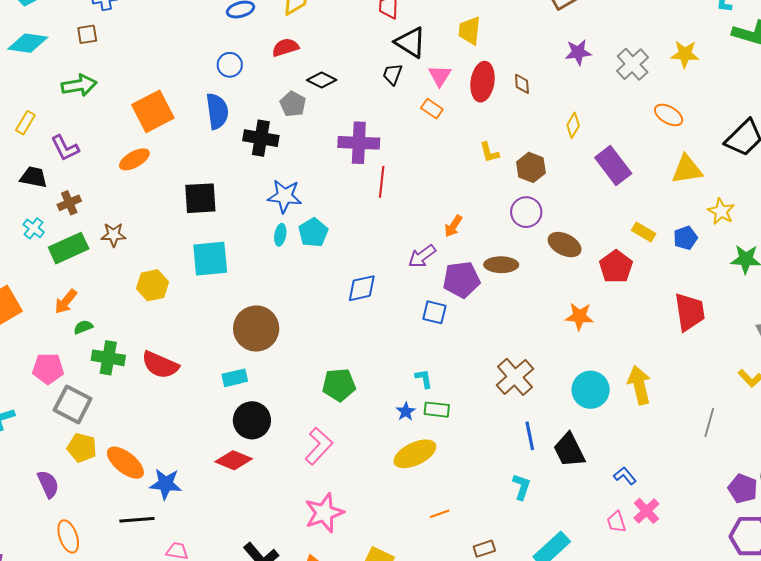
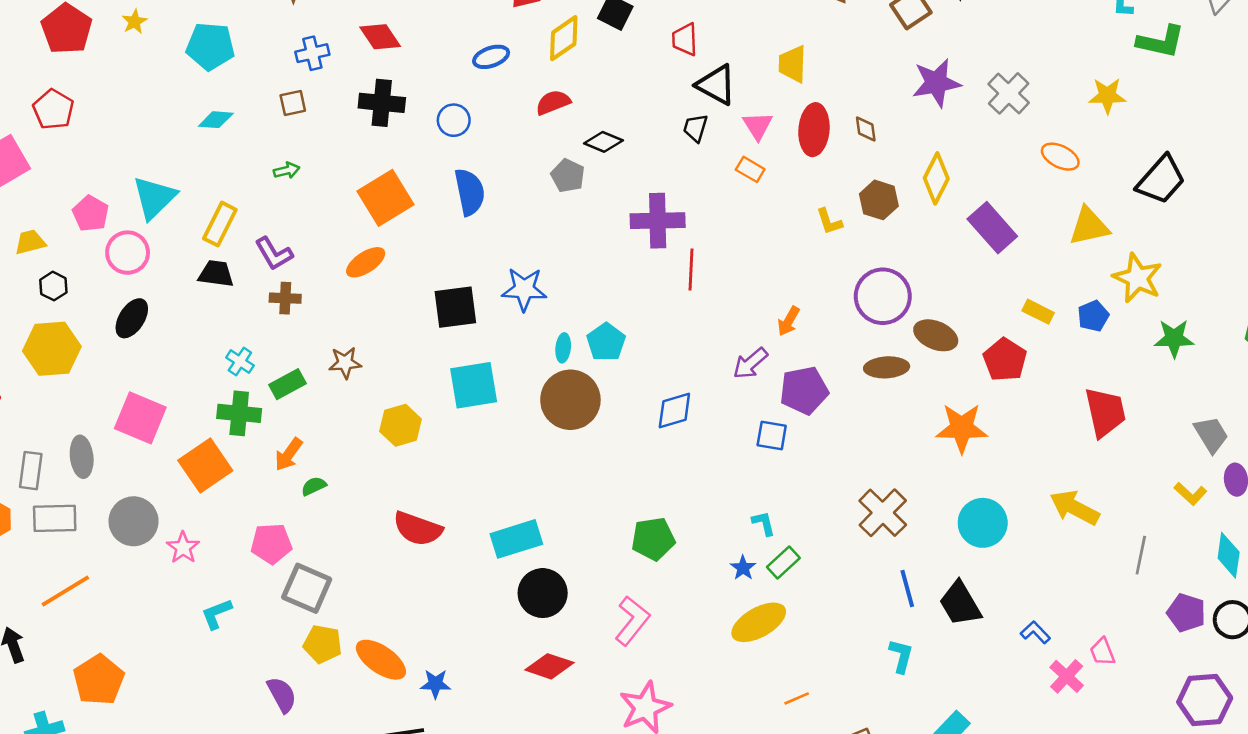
cyan diamond: (28, 43) -> (216, 120), size x0.7
purple star: (578, 52) -> (936, 83), size x1.4
yellow star: (685, 54) -> (1107, 96), moved
blue circle: (230, 65) -> (454, 120), moved
green arrow: (79, 85) -> (287, 170), size x0.6
yellow rectangle: (25, 123) -> (220, 224), size x1.4
yellow diamond: (573, 125) -> (936, 178), size x1.5
black cross: (261, 138) -> (382, 103), moved
brown hexagon: (531, 167) -> (879, 200), moved
black trapezoid: (34, 177) -> (216, 274), moved
blue star: (285, 196) -> (524, 289), moved
brown cross: (69, 203) -> (285, 298), moved, turned 30
yellow star: (721, 211) -> (1137, 278), size x1.4
purple circle: (526, 212) -> (883, 296), size x1.4
green rectangle: (69, 248) -> (288, 384), size x0.7
brown ellipse: (501, 265) -> (887, 367), moved
orange star: (579, 316) -> (962, 428), size x1.4
brown circle: (256, 328) -> (570, 400), moved
green cross: (108, 358) -> (239, 413), moved
cyan rectangle: (235, 378) -> (516, 539), size x1.5
yellow arrow: (639, 385) -> (1075, 508), moved, turned -45
green rectangle: (437, 410) -> (783, 562), turned -45
red diamond: (234, 460) -> (549, 666), moved
blue star: (166, 484) -> (435, 684), size x0.7
purple pentagon: (743, 489) -> (1186, 613), moved
pink trapezoid: (616, 522) -> (1102, 652), moved

